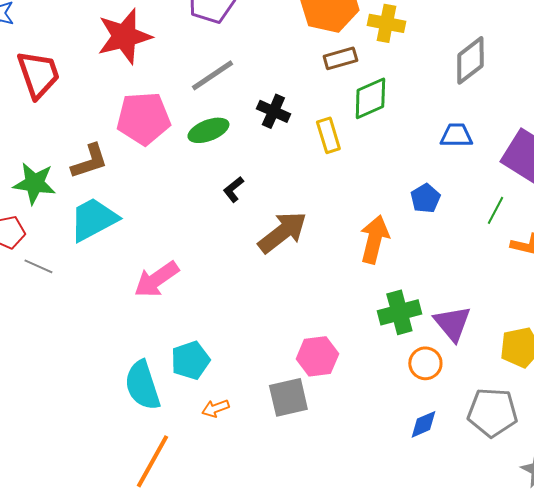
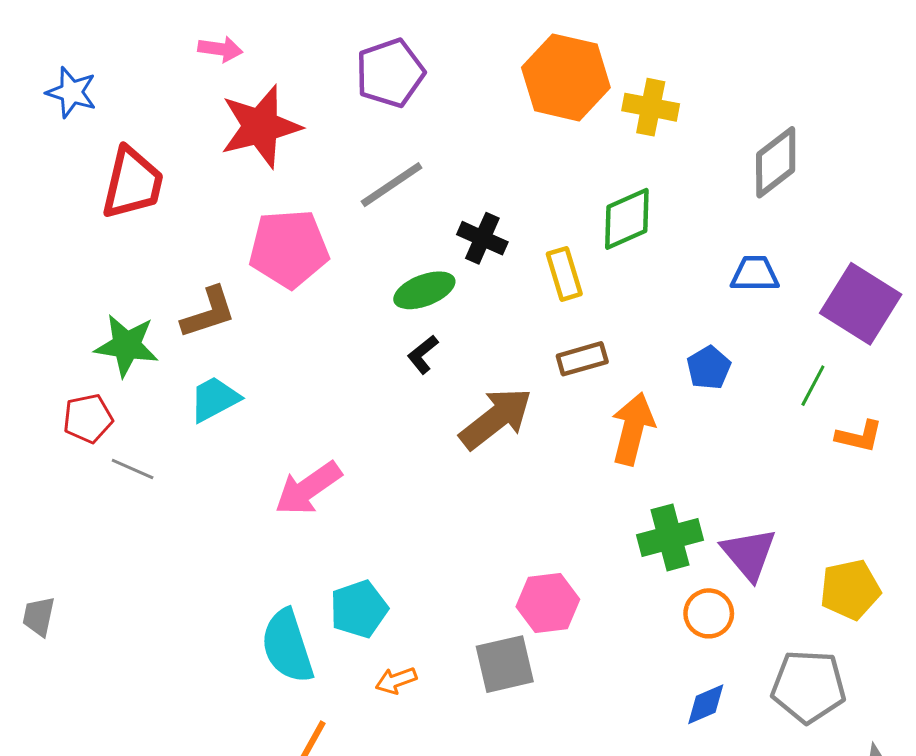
brown rectangle: (340, 58) -> (582, 359), moved
red trapezoid: (38, 74) -> (133, 183), turned 32
green ellipse: (208, 130) -> (424, 290), moved
cyan trapezoid: (93, 219) -> (214, 399), size x0.7

